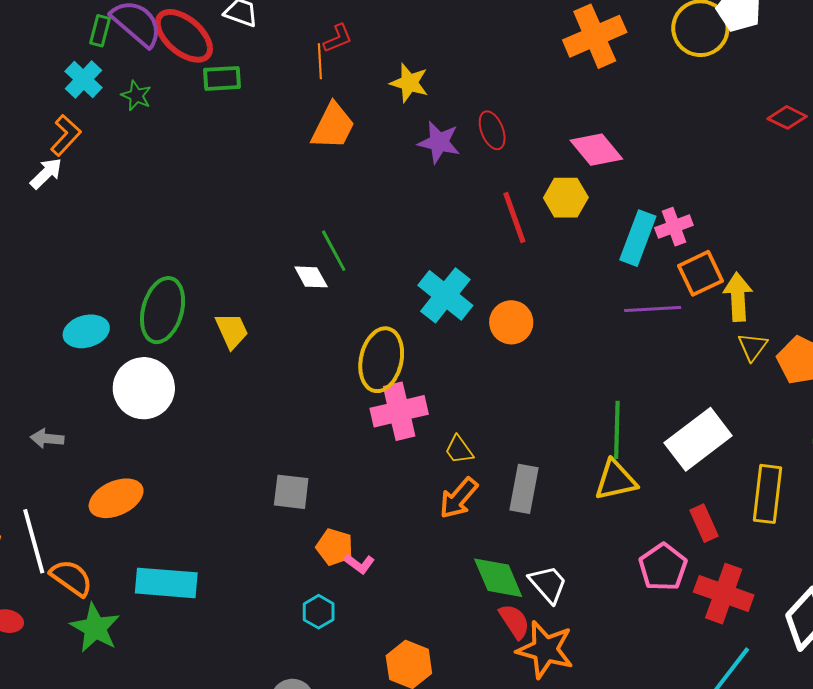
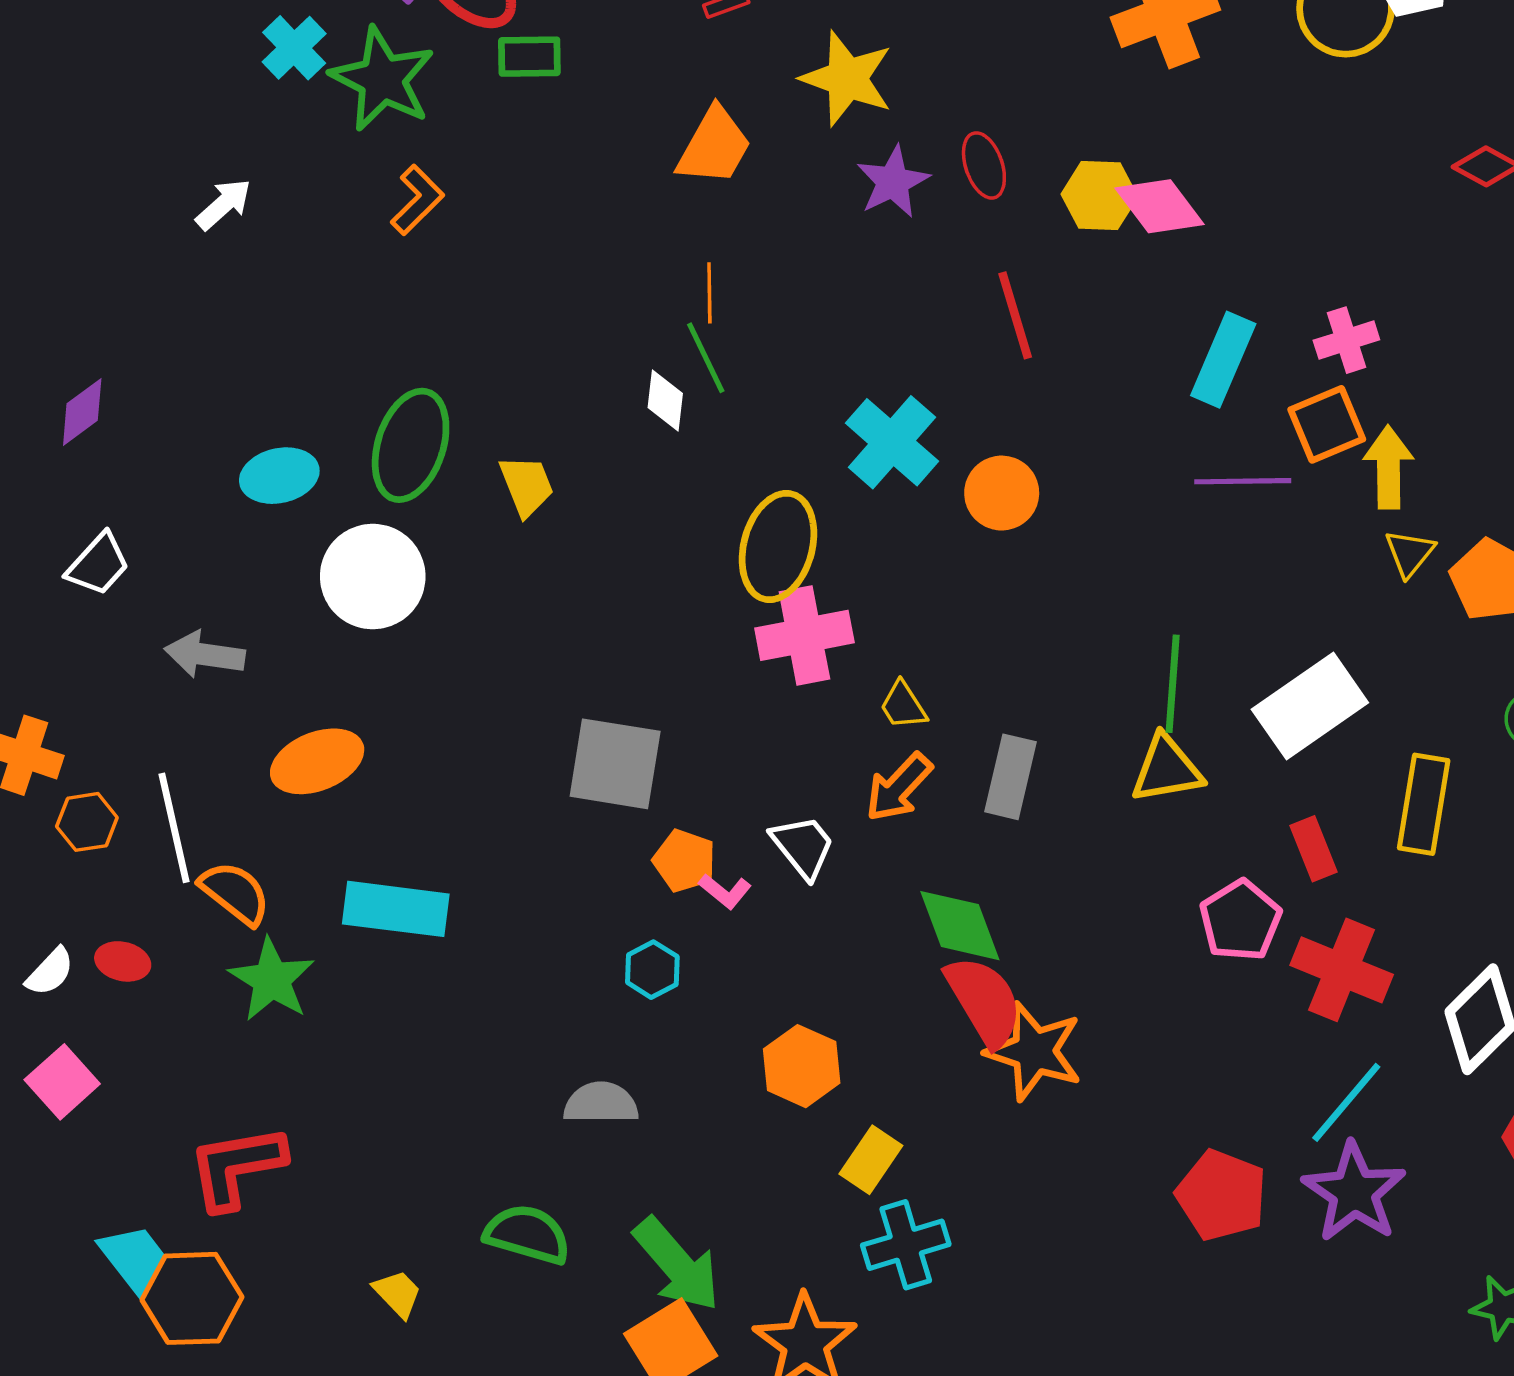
orange line: (320, 61) -> (709, 293), moved
yellow star: (409, 83) -> (847, 79), size x1.4
green star: (136, 96) -> (382, 79), size x2.0
orange L-shape: (66, 135) -> (417, 200), moved
purple star: (439, 142) -> (893, 182), turned 30
yellow hexagon: (566, 198) -> (1099, 196), moved
pink cross: (674, 227) -> (1346, 340), moved
white diamond: (311, 277) -> (665, 401), turned 33
gray arrow: (47, 439) -> (205, 655), size x1.4
gray square: (291, 492) -> (615, 764), size x1.5
white trapezoid: (548, 584) -> (803, 846), moved
red semicircle: (514, 621) -> (984, 1001), size x1.5

